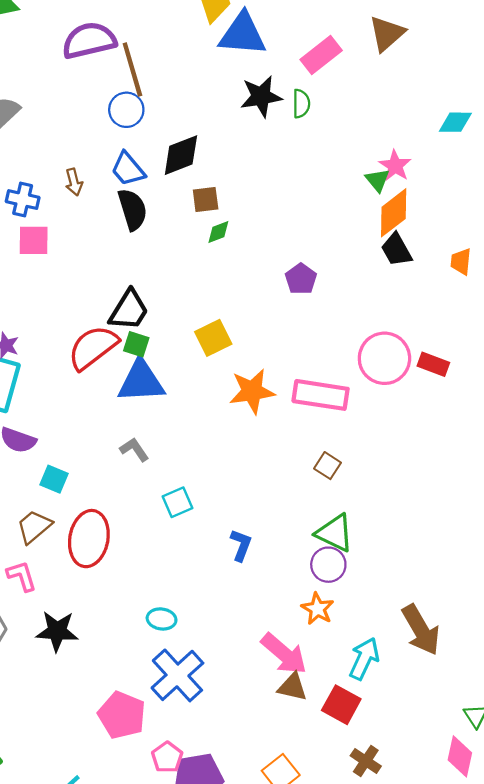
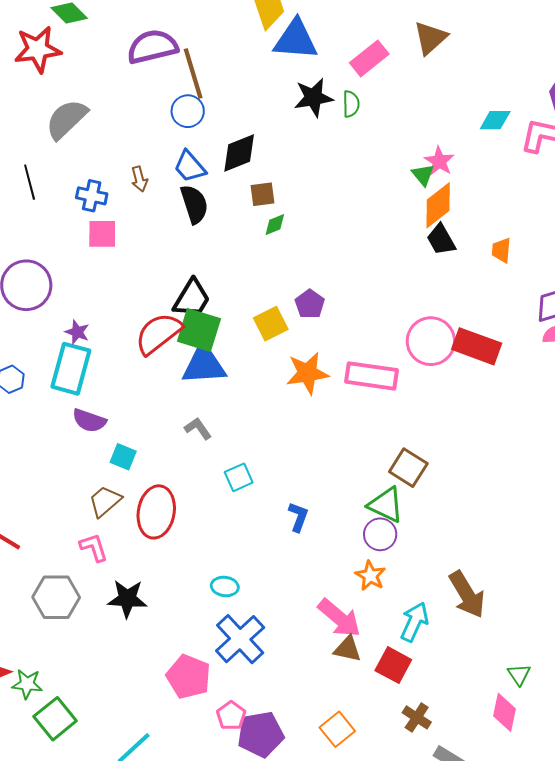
purple pentagon: (301, 279) -> (310, 304), moved
green square: (136, 344) -> (199, 330), size x1.8
red rectangle: (433, 364) -> (477, 346), size x1.6
brown square: (327, 466) -> (408, 468), moved, size x1.5

